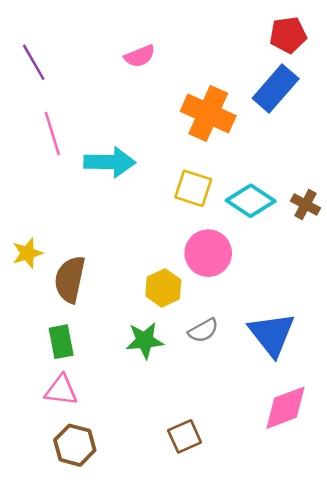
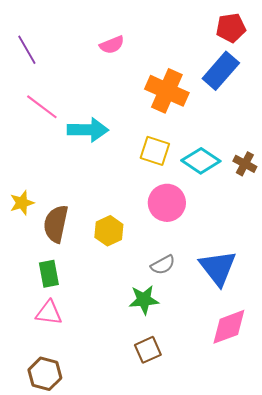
pink line: (52, 133) -> (42, 107), turned -36
yellow hexagon: (163, 288) -> (109, 231), moved
green star: (145, 340) -> (144, 300), moved
brown hexagon: (75, 445) -> (45, 374), moved

